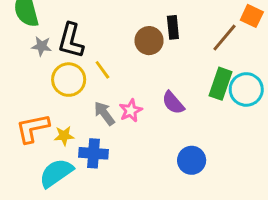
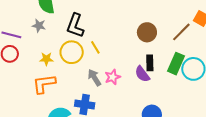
black rectangle: (173, 27) -> (150, 63), moved
brown circle: (149, 41) -> (147, 32), moved
gray star: (42, 46) -> (39, 26), moved
yellow star: (64, 136) -> (46, 59), moved

